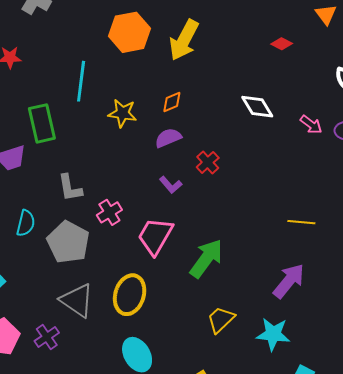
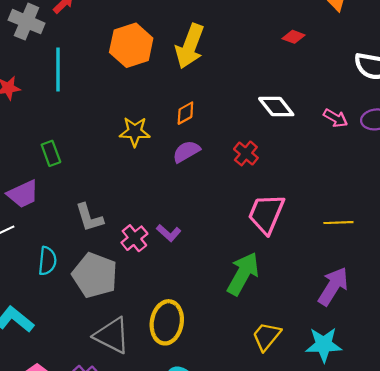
cyan line: (81, 81) -> (58, 69), moved
green rectangle: (42, 123) -> (51, 153), size x0.6
red cross: (208, 162) -> (246, 153), moved
purple L-shape: (171, 185) -> (169, 233), moved
pink trapezoid: (155, 236) -> (266, 214), moved

